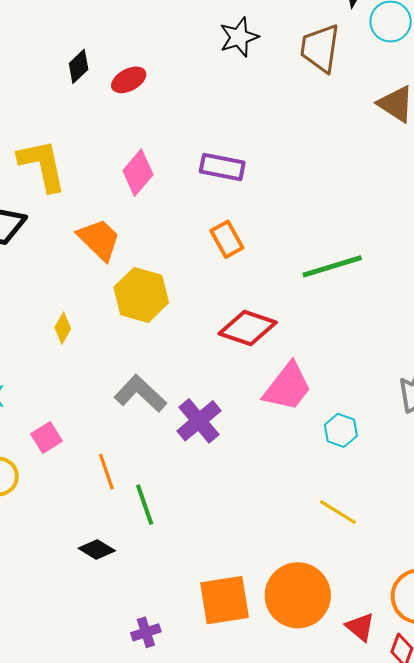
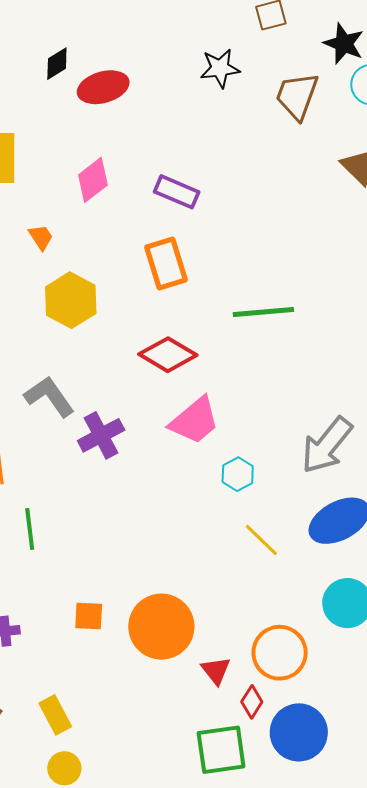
red ellipse: (129, 80) -> (103, 87), size x1.4
orange trapezoid: (99, 239) -> (41, 237), size x0.6
orange rectangle: (227, 239) -> (166, 264), size x1.4
green line: (145, 505) -> (30, 529), moved
yellow line: (338, 512) -> (261, 540), moved
orange square: (224, 600) -> (89, 616), size x0.6

